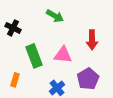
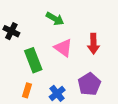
pink triangle: (63, 55) -> (63, 48), moved, turned 30
orange rectangle: (15, 80) -> (27, 90), moved

